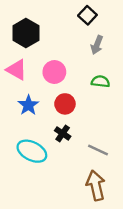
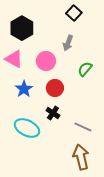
gray arrow: (97, 45) -> (68, 43), moved
green semicircle: (100, 81) -> (85, 69), turned -56

